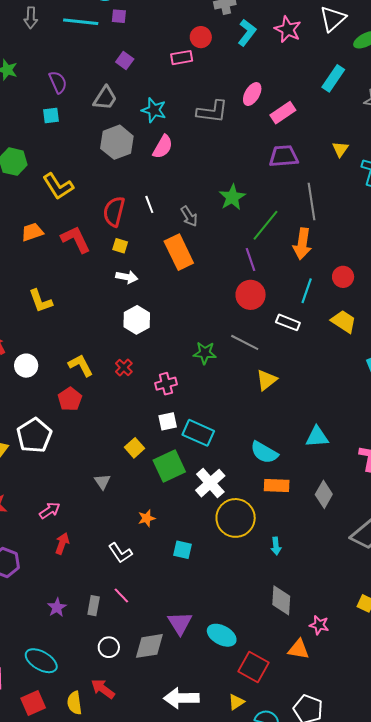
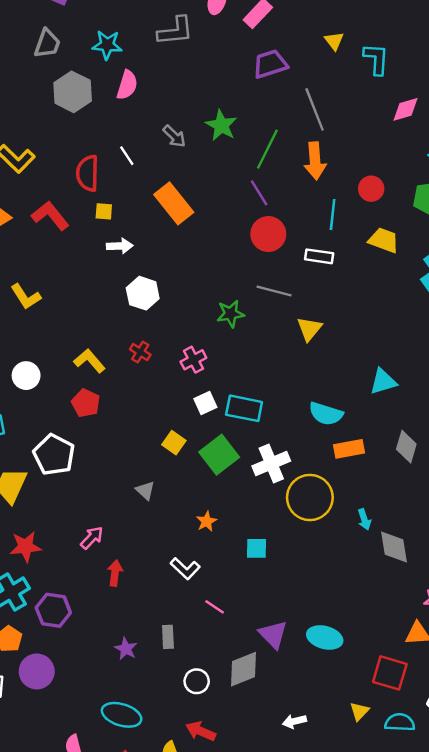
gray arrow: (189, 216) -> (174, 136), moved
white cross: (210, 483) -> (271, 464), turned 32
pink line: (121, 595) -> (215, 607), moved
gray diamond: (281, 600) -> (394, 547), moved
red square: (253, 667) -> (390, 673), moved
white arrow: (181, 698) -> (294, 721), size x0.6

